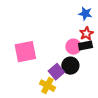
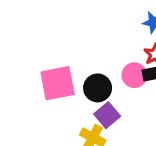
black circle: (70, 66) -> (98, 88), moved

